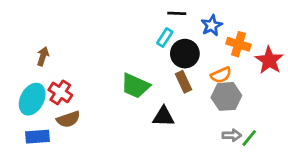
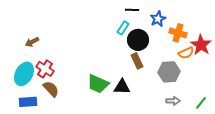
brown arrow: (43, 56) -> (32, 42), turned -136
orange semicircle: (221, 75) -> (186, 53), moved
green trapezoid: (135, 86) -> (98, 84), moved
brown semicircle: (68, 119) -> (51, 89), turned -114
green line: (249, 138) -> (201, 103), moved

